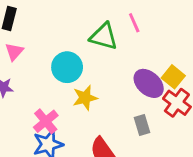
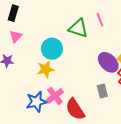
yellow star: (85, 98) -> (46, 69), moved
pink cross: (46, 121) -> (55, 96), moved

